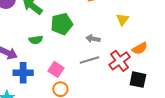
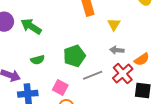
yellow triangle: (123, 20) -> (114, 24), moved
green pentagon: (62, 24) -> (74, 56), moved
gray arrow: (93, 39) -> (117, 50), moved

